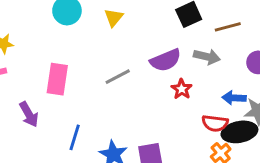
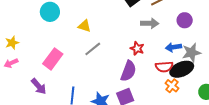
yellow triangle: (114, 18) -> (84, 26), moved, turned -40
purple semicircle: (166, 60) -> (128, 71), moved, turned -35
pink rectangle: (57, 79) -> (53, 59), turned 40

